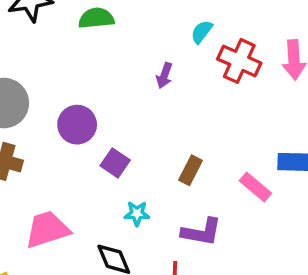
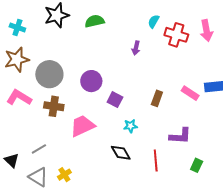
pink rectangle: (255, 187) -> (190, 93), moved
pink trapezoid: (47, 229) -> (82, 126), moved
purple L-shape: (202, 232) -> (180, 136), moved

